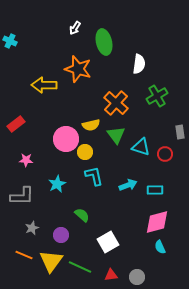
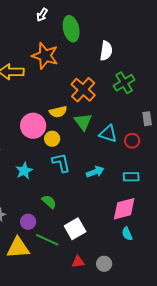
cyan rectangle: (155, 190) -> (131, 177), moved
yellow triangle: (51, 261) -> (18, 248), turned 50
green line: (80, 267) -> (47, 240), moved

